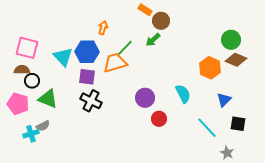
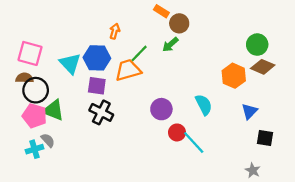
black circle: (32, 81) -> (36, 90), size x1.5
pink pentagon: (18, 104) -> (35, 116), moved
gray semicircle: (43, 126) -> (48, 140), turned -104
cyan line: (207, 128) -> (194, 143), moved

